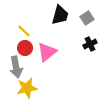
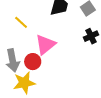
red circle: (25, 48) -> (33, 62), moved

